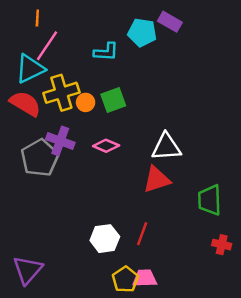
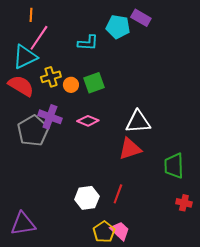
yellow cross: (61, 93) -> (51, 77), size x0.7
purple triangle: (28, 270) -> (23, 224), turned 40
pink trapezoid: (145, 278) -> (120, 231), turned 45

